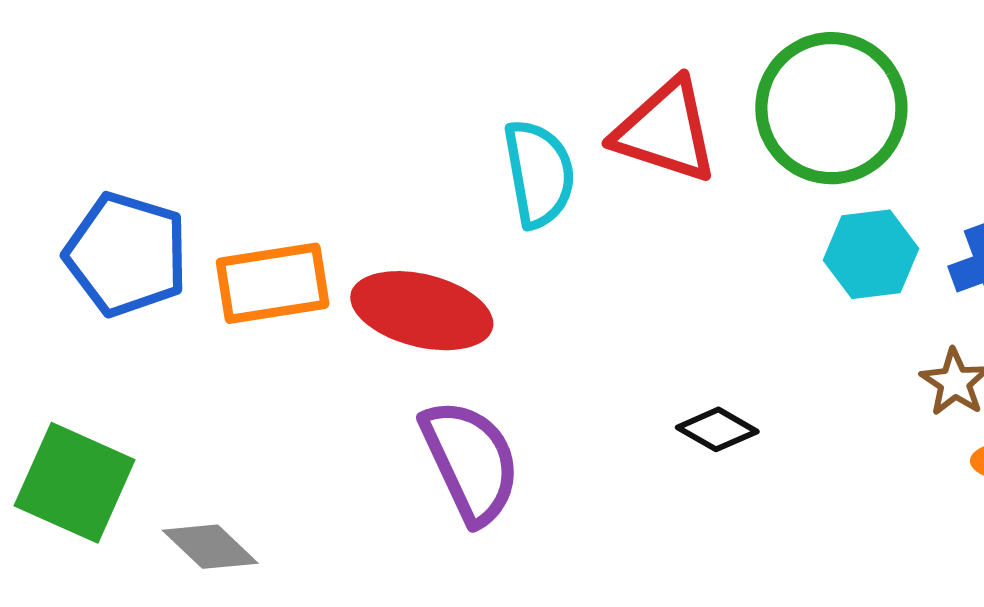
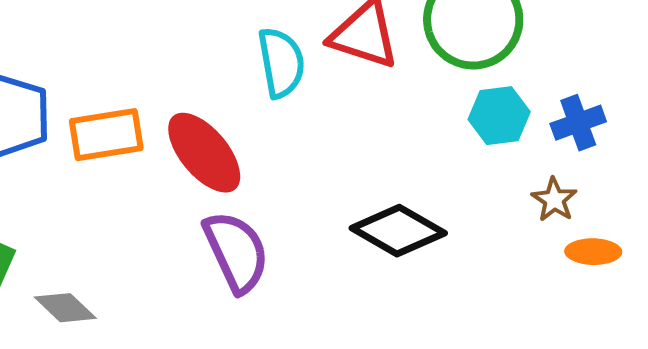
red ellipse: (422, 311) -> (204, 153), turned 36
black diamond: (717, 429) -> (398, 231), size x1.8

